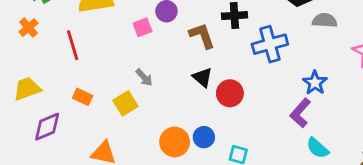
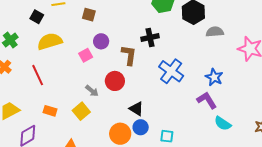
brown L-shape: (202, 36) -> (129, 55), turned 35
blue cross: (270, 44) -> (171, 71), moved, turned -30
black triangle: (202, 77) -> (136, 109), moved
red circle: (230, 93) -> (115, 81), moved
purple L-shape: (300, 113) -> (207, 100), turned 115

